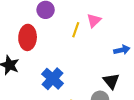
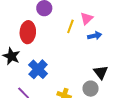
blue arrow: (122, 50) -> (95, 36), moved
blue cross: (53, 79) -> (38, 69), moved

